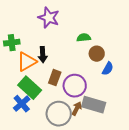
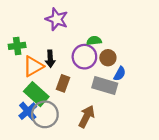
purple circle: (75, 86) -> (84, 57), moved
gray rectangle: (94, 105) -> (105, 86), moved
brown arrow: (77, 109) -> (87, 117), size x1.5
gray circle: (59, 114) -> (45, 114), moved

